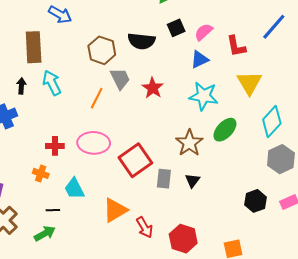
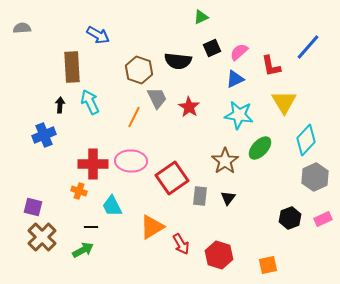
red cross: (55, 146) -> (93, 164), size x1.6

